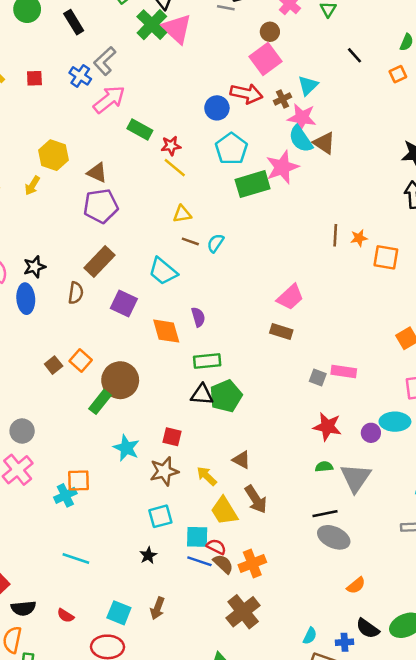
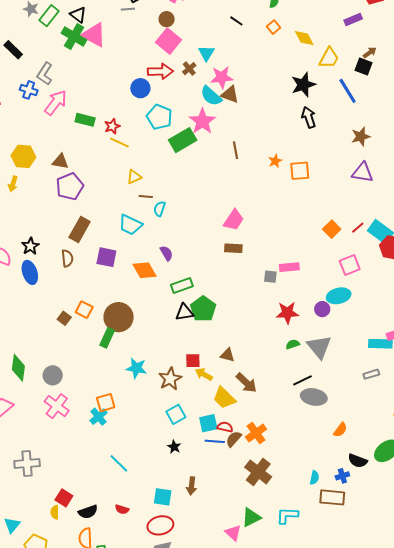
pink star: (302, 118) -> (222, 77), moved
brown line: (335, 235) -> (235, 150), moved
cyan semicircle: (215, 243) -> (160, 209), moved
red square: (172, 437) -> (193, 361), moved
cyan line: (76, 559) -> (119, 463), turned 40
brown semicircle: (223, 564) -> (234, 439), turned -78

